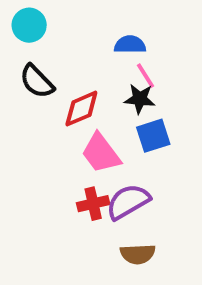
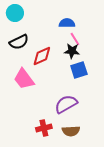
black semicircle: (37, 81) -> (19, 42), turned -72
pink trapezoid: (101, 153) -> (24, 79), moved
red cross: (93, 204) -> (44, 128), moved

